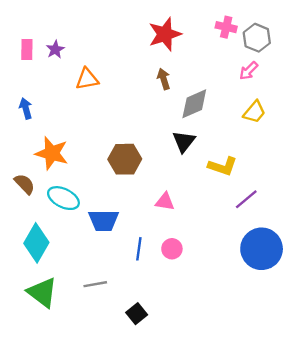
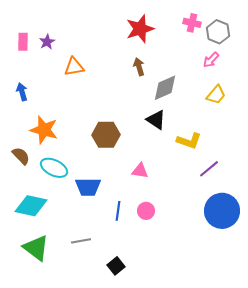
black triangle: (184, 141) -> (156, 120), turned -35
cyan diamond: (36, 243) -> (31, 206), turned 72

